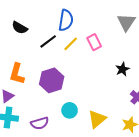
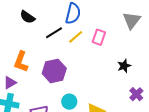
pink rectangle: (94, 42) -> (99, 37), turned 42

